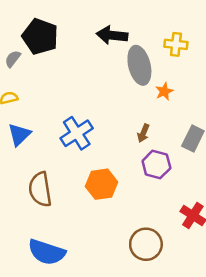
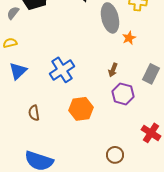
brown semicircle: (40, 189) -> (34, 113), size x0.6
brown circle: (146, 244) -> (115, 155), size x0.7

